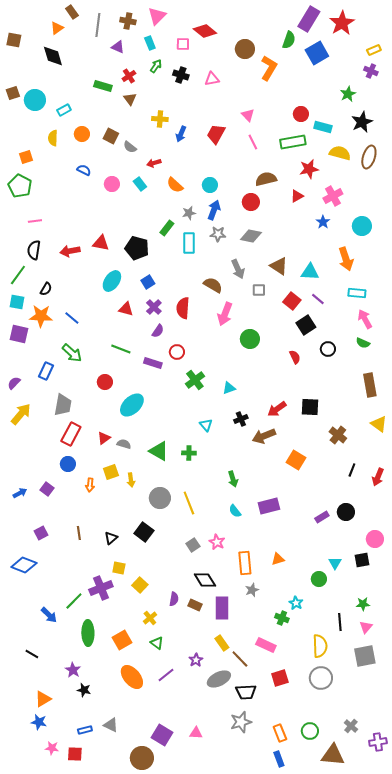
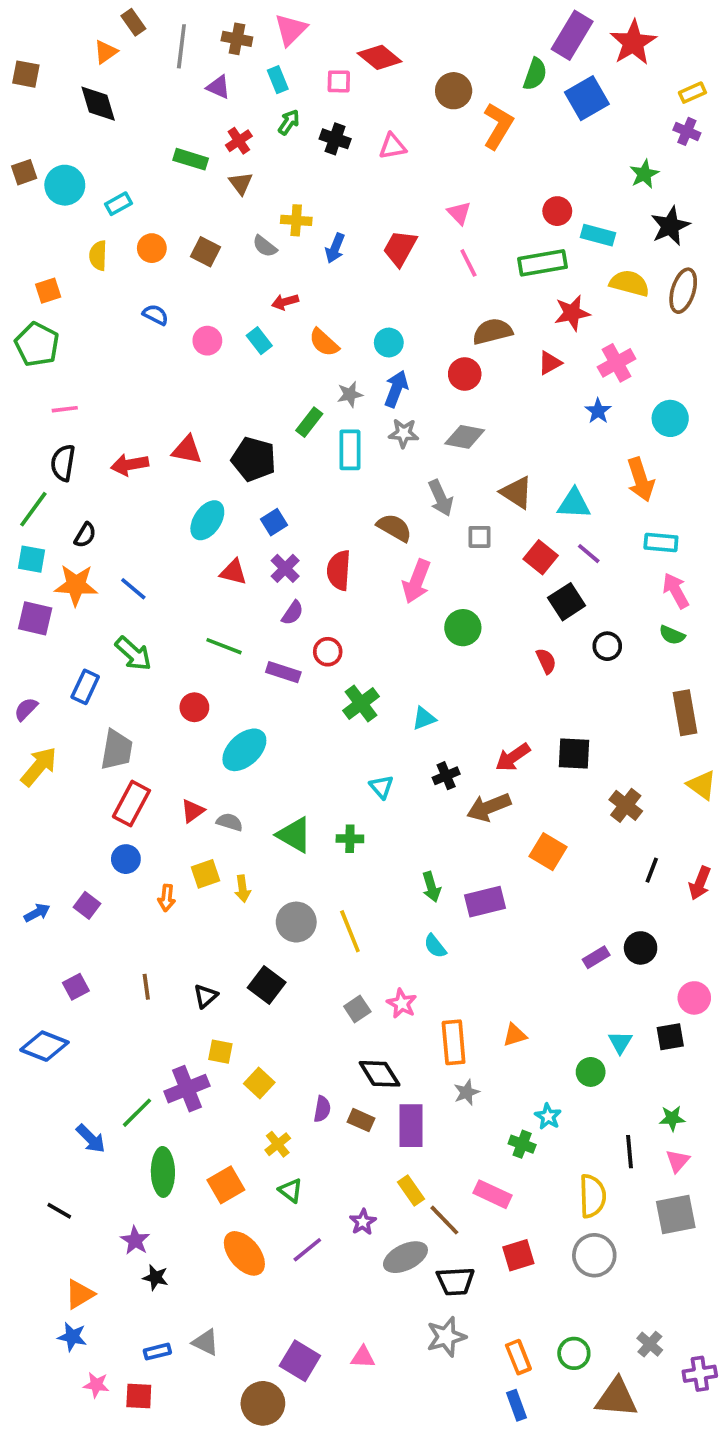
gray semicircle: (130, 147) -> (265, 246), moved
purple rectangle: (269, 506) -> (485, 902), moved

